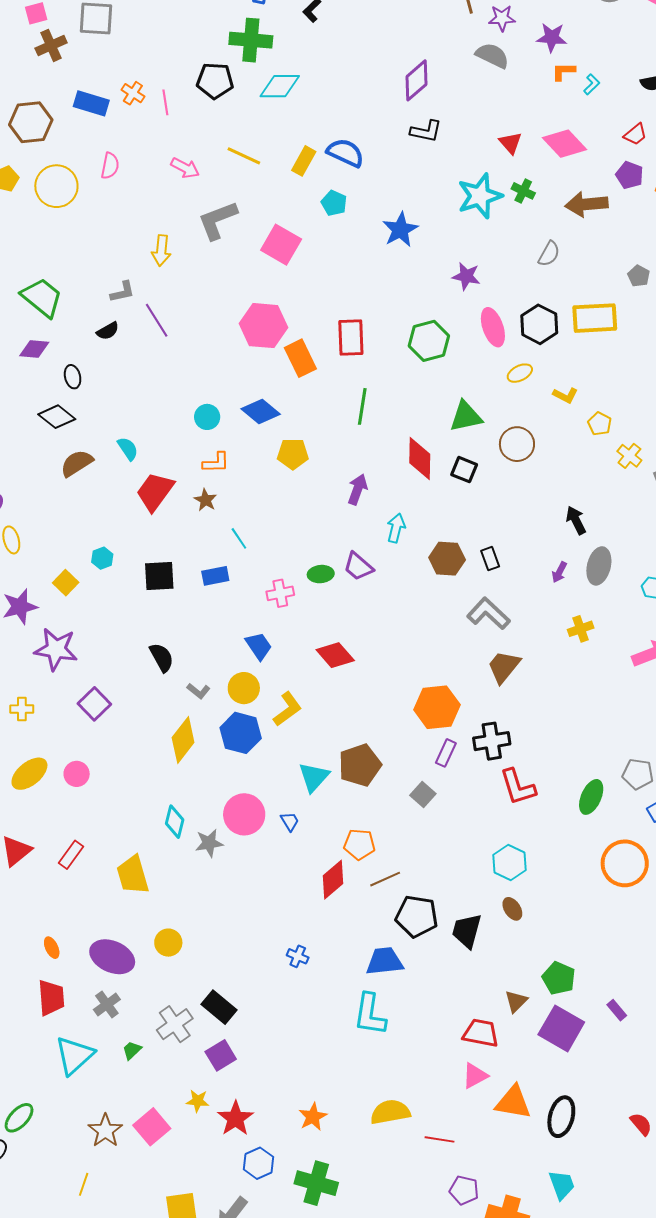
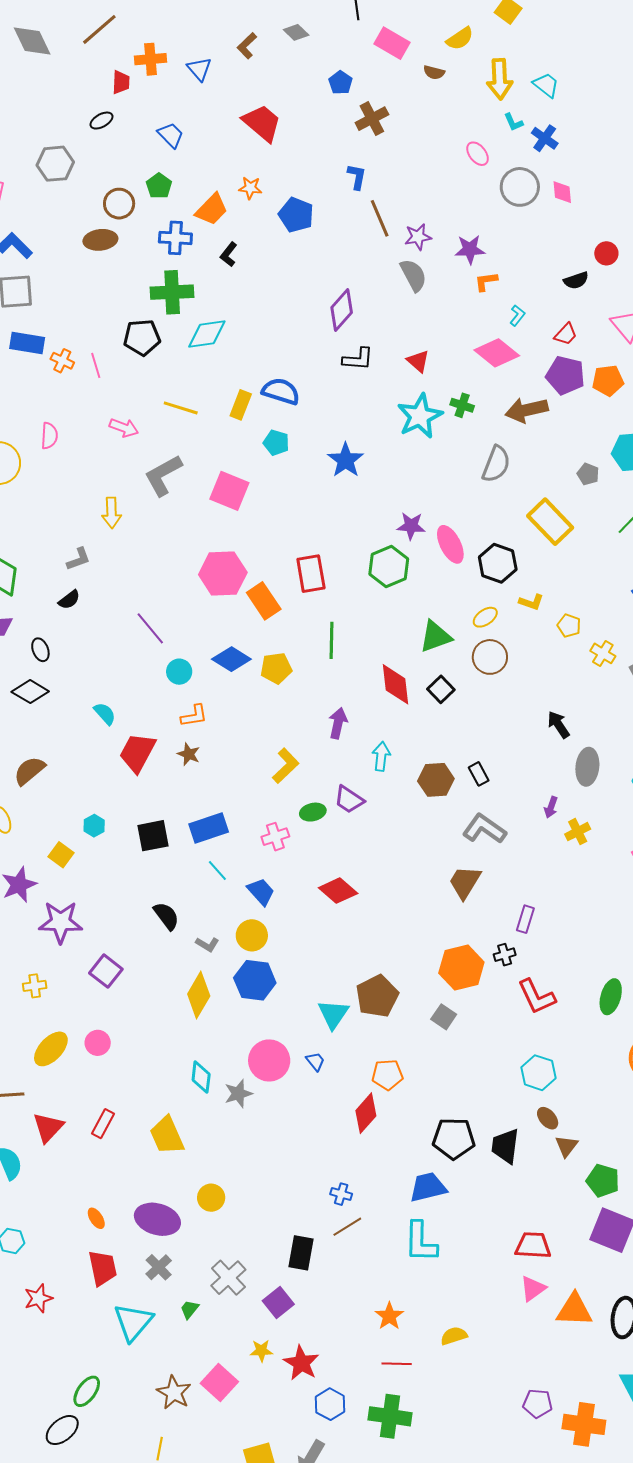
gray semicircle: (492, 56) -> (413, 275), turned 44
cyan L-shape: (592, 84) -> (517, 315), moved
blue rectangle: (91, 103) -> (27, 343), moved
red triangle: (510, 143) -> (418, 361), moved
purple pentagon: (630, 175) -> (565, 375), size x1.4
gray semicircle: (549, 254) -> (496, 464), size x1.4
purple star: (466, 276) -> (411, 526), moved
yellow rectangle: (595, 318) -> (550, 522), turned 57
purple line: (157, 320) -> (150, 628), moved
black hexagon: (539, 324) -> (498, 563), moved
yellow ellipse: (520, 373) -> (485, 617), moved
yellow pentagon: (293, 454) -> (276, 668), moved
brown semicircle: (77, 463) -> (29, 771), moved
black square: (464, 470) -> (441, 689), turned 32
cyan line: (239, 538) -> (217, 870), moved
purple arrow: (559, 572) -> (551, 807), moved
blue rectangle: (215, 576) -> (209, 828), size x1.4
brown trapezoid: (504, 667) -> (465, 882), moved
orange hexagon: (437, 707) -> (461, 968), moved
yellow L-shape: (287, 709) -> (286, 766), moved
black cross: (492, 741) -> (505, 955), size x0.6
purple rectangle: (446, 753) -> (525, 919), moved
brown line: (385, 879) -> (347, 1227), moved
brown triangle: (516, 1001) -> (566, 1146), moved
black rectangle: (219, 1007) -> (301, 1253), moved, turned 68
yellow semicircle: (390, 1112) -> (454, 1336), size x0.7
orange star: (313, 1117) -> (389, 1316), moved
red line: (440, 1139) -> (397, 1364), moved

